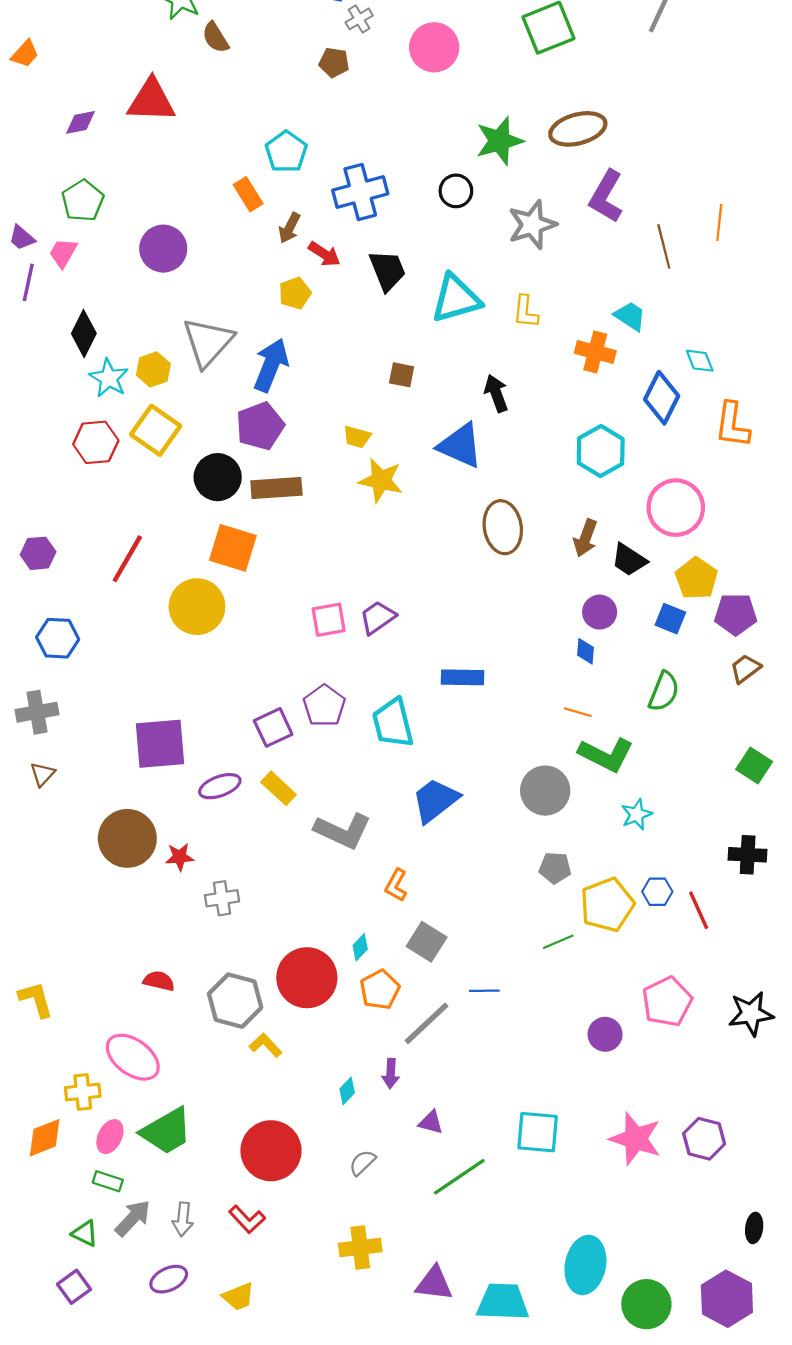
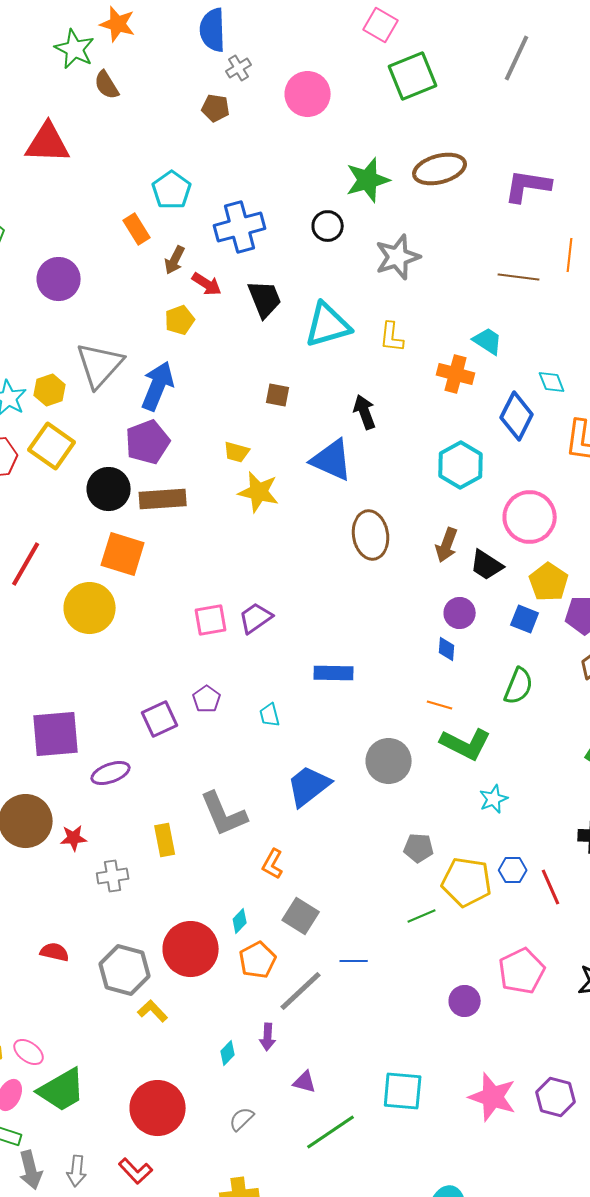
purple L-shape: (606, 196) -> (528, 186), moved, turned 69
brown line: (664, 246) -> (519, 277), turned -69
purple pentagon: (324, 706) -> (207, 699), size x0.7
cyan trapezoid: (393, 723) -> (270, 715), size x0.5
yellow rectangle: (279, 788) -> (165, 840), moved, turned 36
gray circle: (545, 791) -> (389, 761), moved
gray L-shape: (343, 831) -> (224, 814), turned 42
yellow pentagon: (607, 905) -> (467, 882), turned 30
pink ellipse: (133, 1057) -> (29, 1052), moved, size x0.6
gray arrow: (133, 1218) -> (31, 1170), turned 123

